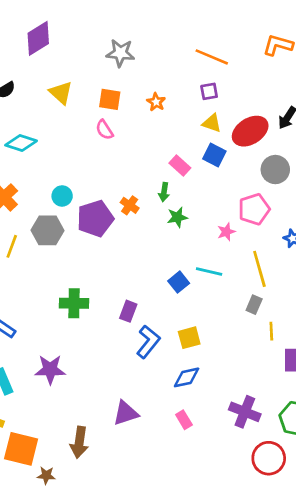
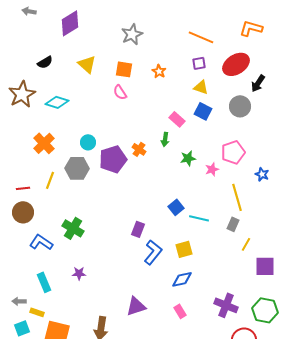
gray star: (120, 53) -> (132, 34), turned -30
red ellipse: (250, 131) -> (236, 64), moved
gray circle: (275, 170) -> (240, 106), moved
green star: (177, 217) -> (188, 158), moved
cyan line: (209, 271) -> (199, 218), moved
green cross: (74, 303) -> (73, 228), moved, turned 30
yellow line: (271, 331) -> (246, 244), turned 32
purple star: (50, 369) -> (79, 273), size x0.6

